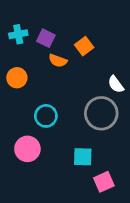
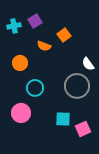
purple square: (46, 38) -> (35, 21), moved, turned 32
orange circle: (17, 78) -> (20, 63), moved
pink square: (104, 182) -> (83, 129), moved

